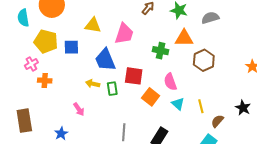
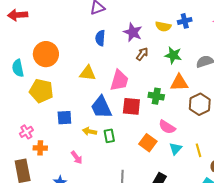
blue square: (71, 47) -> (64, 118), moved
pink cross: (31, 64) -> (26, 132), moved
red square: (134, 76) -> (131, 106), moved
orange cross: (45, 80) -> (40, 148), moved
pink semicircle: (170, 82) -> (167, 127), turned -36
cyan triangle: (178, 104) -> (176, 149), turned 32

